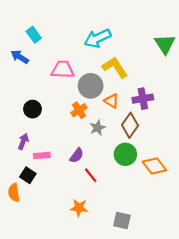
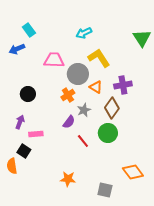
cyan arrow: (98, 38) -> (84, 33), size x0.7
blue arrow: (20, 57) -> (17, 49), turned -56
purple semicircle: (77, 155) -> (69, 122), moved
orange diamond: (154, 166) -> (133, 172), moved
red line: (91, 175) -> (83, 141), moved

